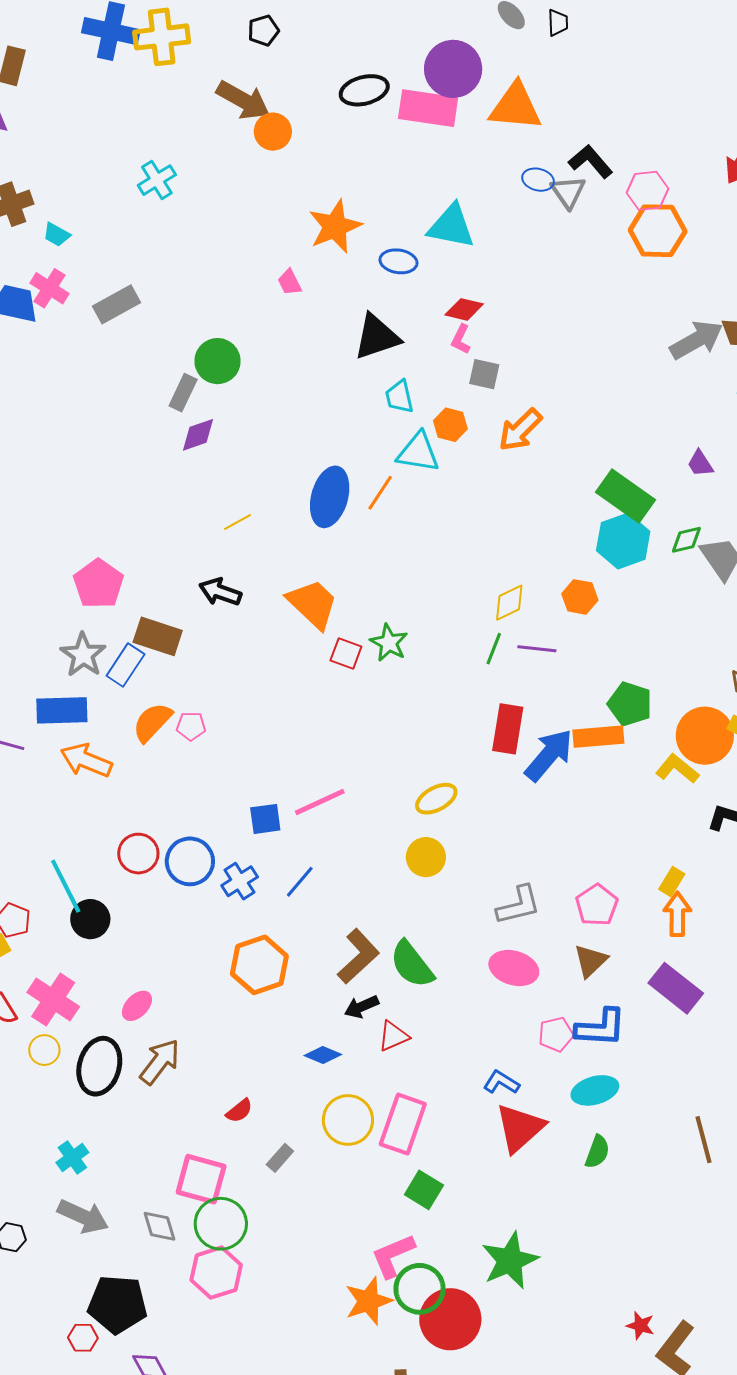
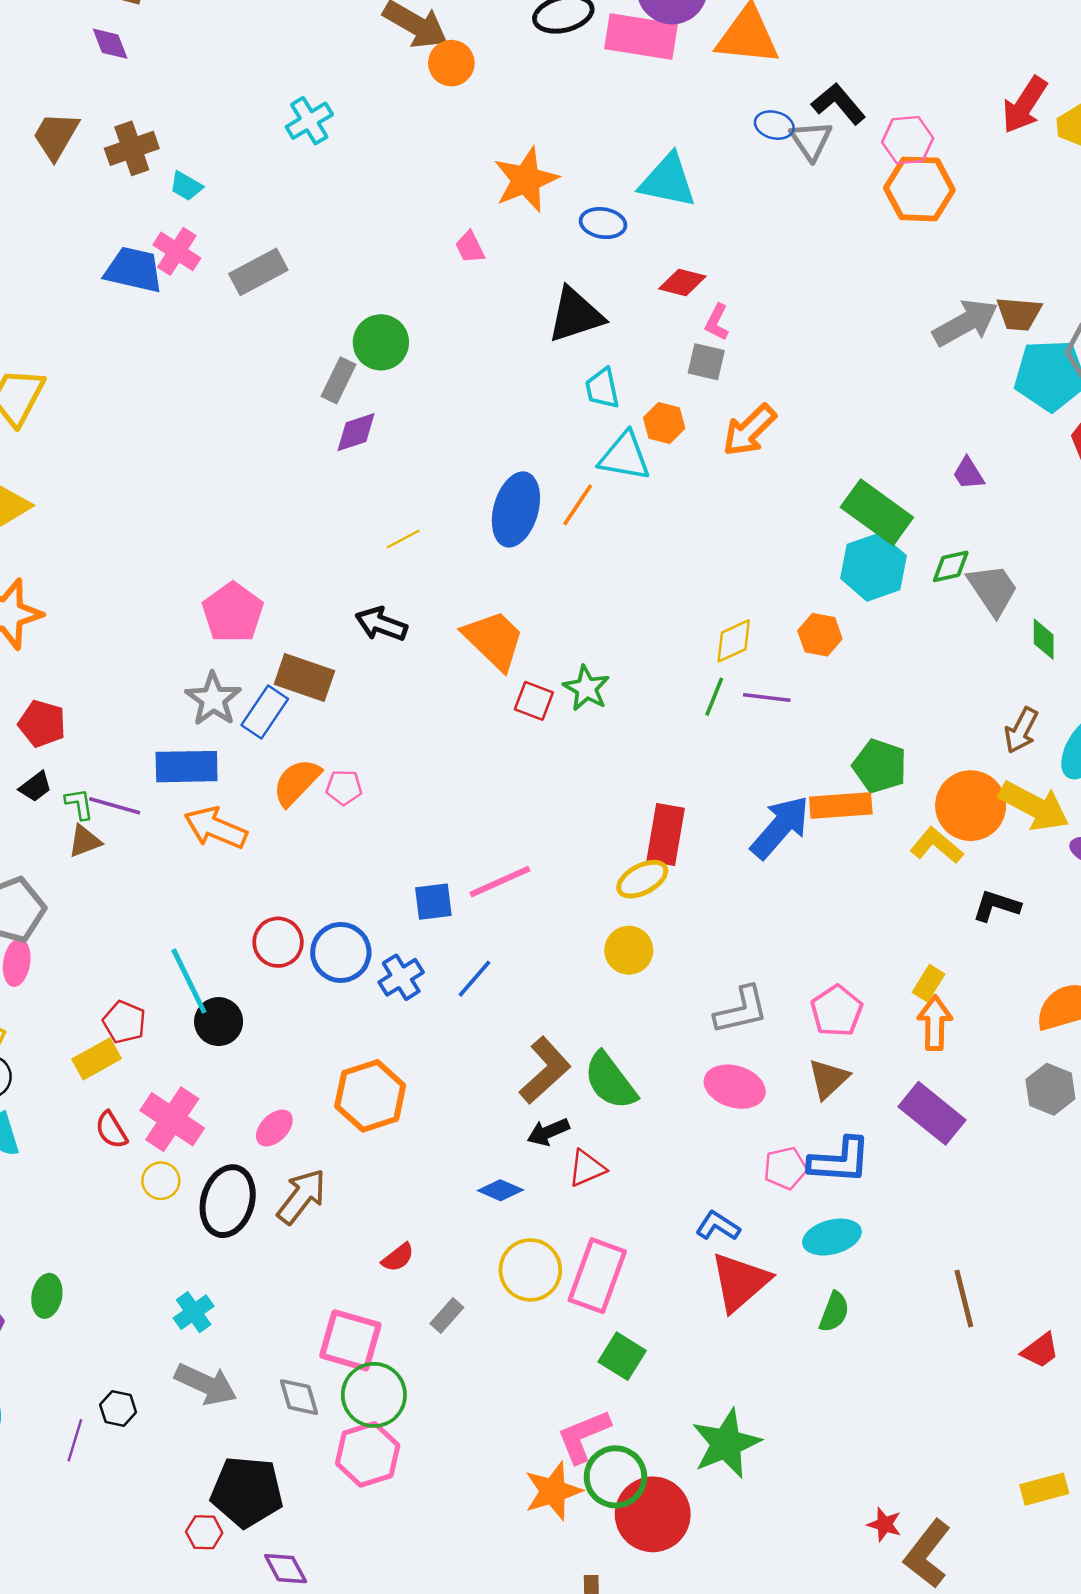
pink L-shape: (461, 339) -> (717, 322), moved
red rectangle: (508, 729) -> (666, 835), moved
orange hexagon: (259, 965) -> (370, 1096), moved

